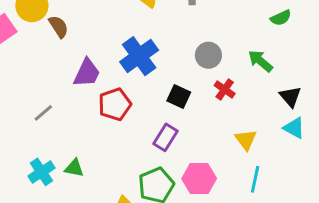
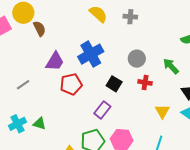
red cross: (225, 89) -> (145, 82), turned -32
yellow triangle: (246, 140) -> (162, 111), moved

